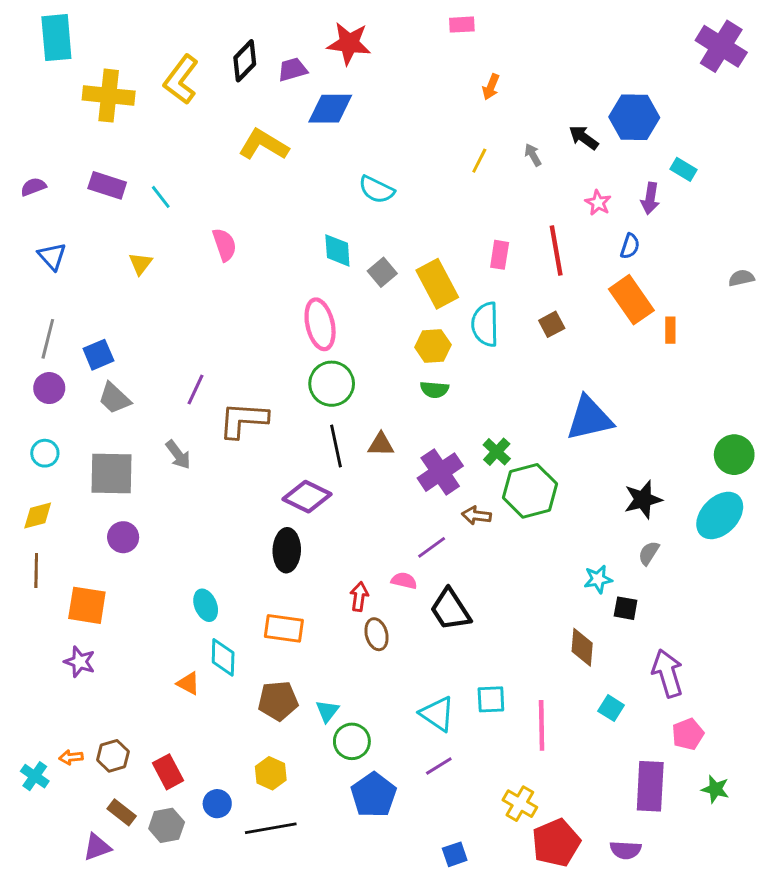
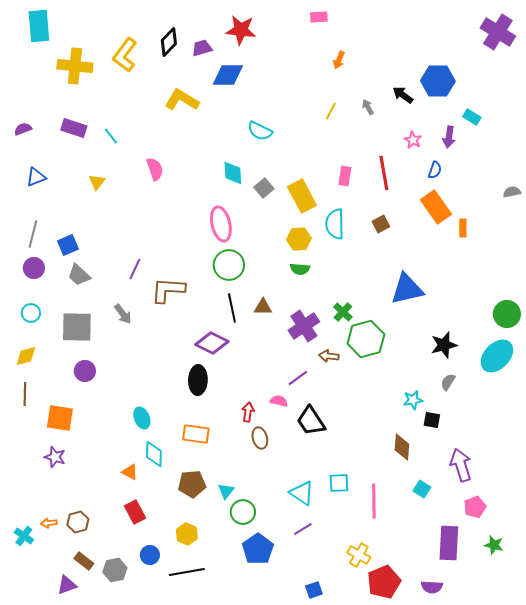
blue triangle: (52, 256) -> (36, 177), turned 50
red rectangle: (168, 772) -> (135, 512), moved

